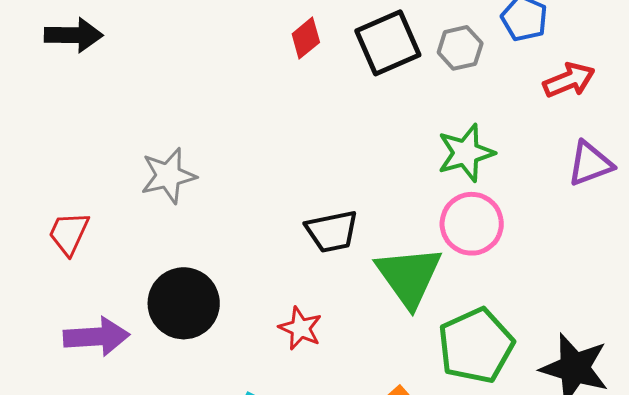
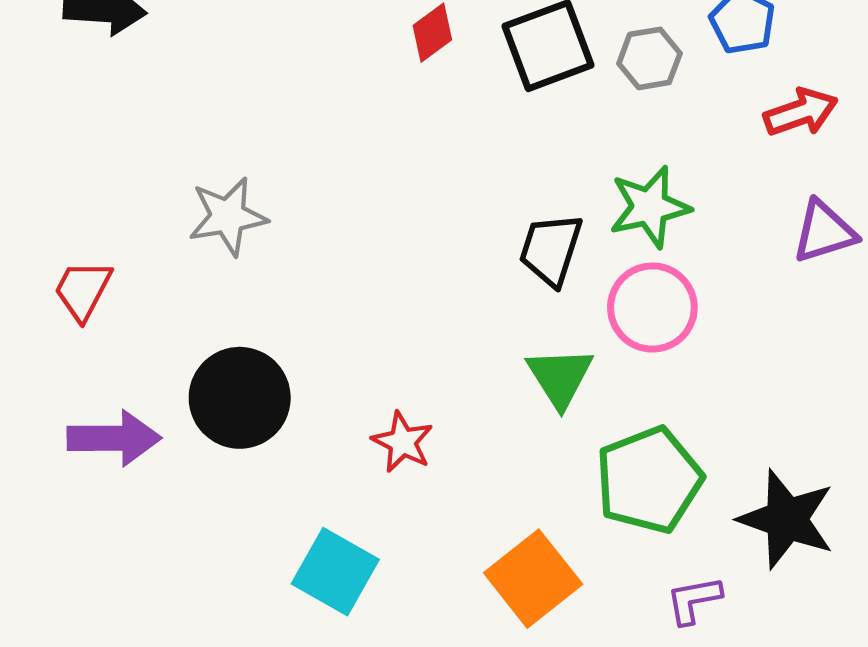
black trapezoid: (332, 231) -> (551, 249), moved, turned 116
green triangle: (409, 276) -> (560, 377), size x0.7

